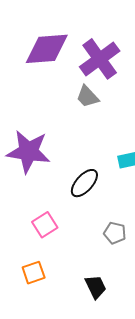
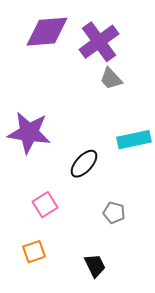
gray trapezoid: (87, 97) -> (111, 79), moved

